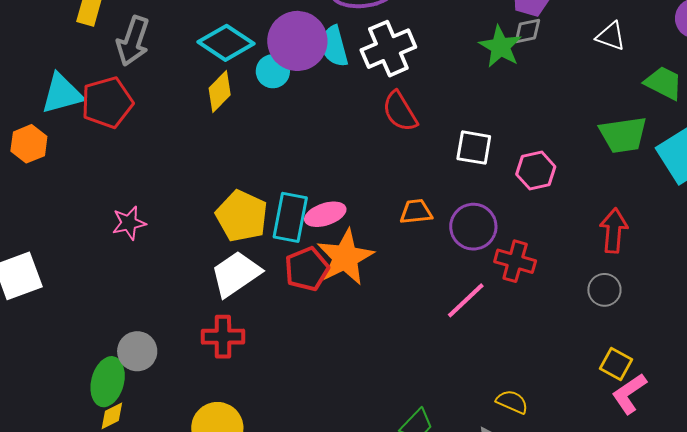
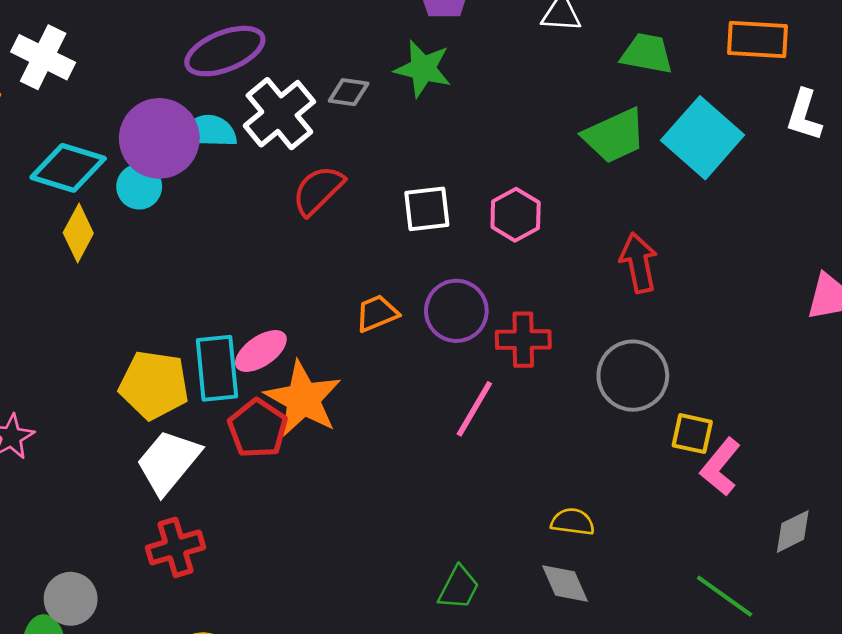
gray diamond: (527, 31) -> (349, 92), moved, turned 36
cyan semicircle: (334, 46) -> (208, 131), turned 123
red semicircle: (400, 111) -> (318, 190), turned 93
gray circle: (604, 290) -> (633, 376), moved, size x1.6

